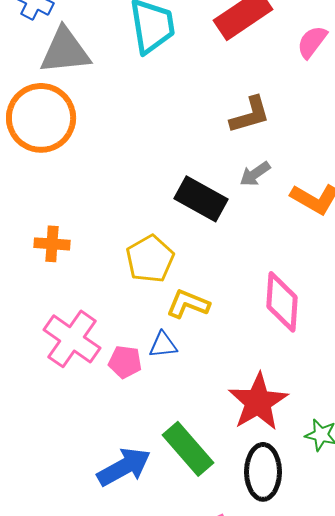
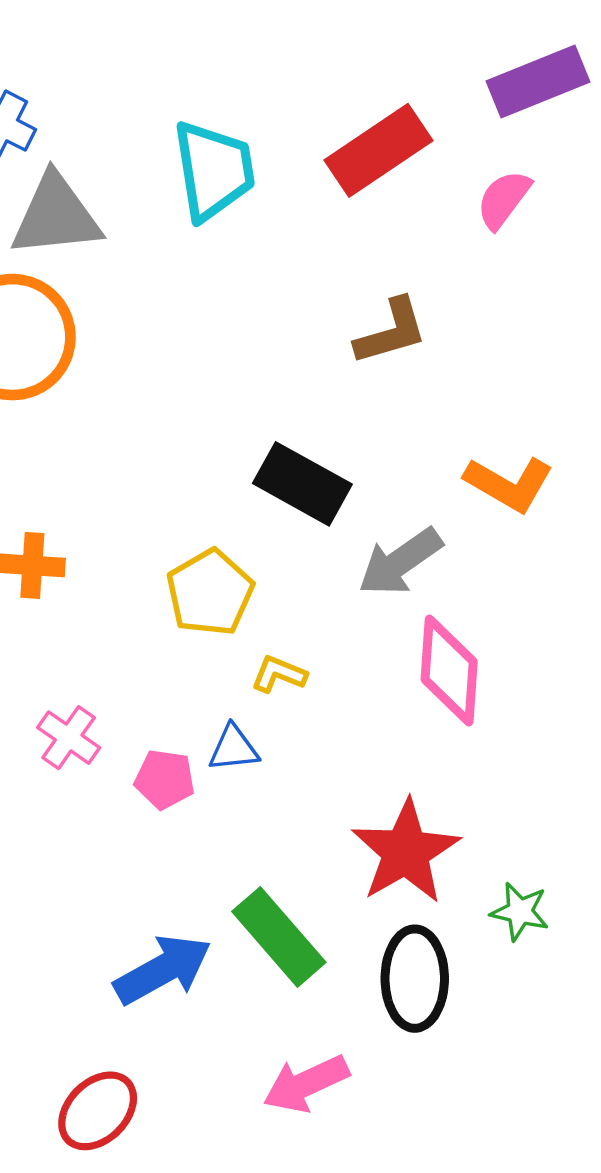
gray arrow: (255, 174) -> (400, 562), moved, size x1.5
yellow L-shape: (188, 304) -> (279, 674), size x0.7
pink cross: (72, 339) -> (69, 738), size x0.6

